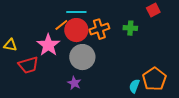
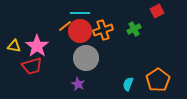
green cross: (130, 28) -> (134, 29), turned -32
pink star: (48, 45) -> (37, 46), moved
cyan semicircle: (134, 86) -> (128, 84), moved

